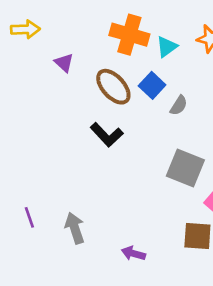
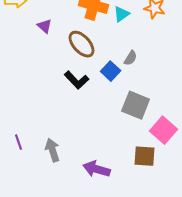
blue square: (152, 85) -> (111, 71), moved
purple arrow: (133, 253) -> (97, 169), size x1.5

